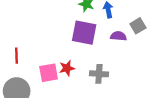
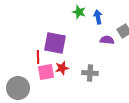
purple square: (84, 33) -> (55, 43), moved
red line: (17, 56) -> (38, 57), moved

